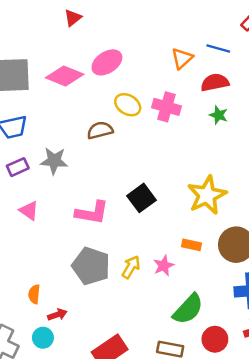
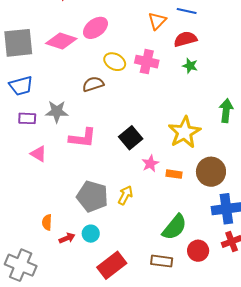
purple rectangle: (18, 167) -> (27, 118), turned 30
pink L-shape: (92, 213) -> (83, 138), moved
pink star: (164, 266) -> (150, 164), moved
cyan circle: (43, 338) -> (91, 234), moved

